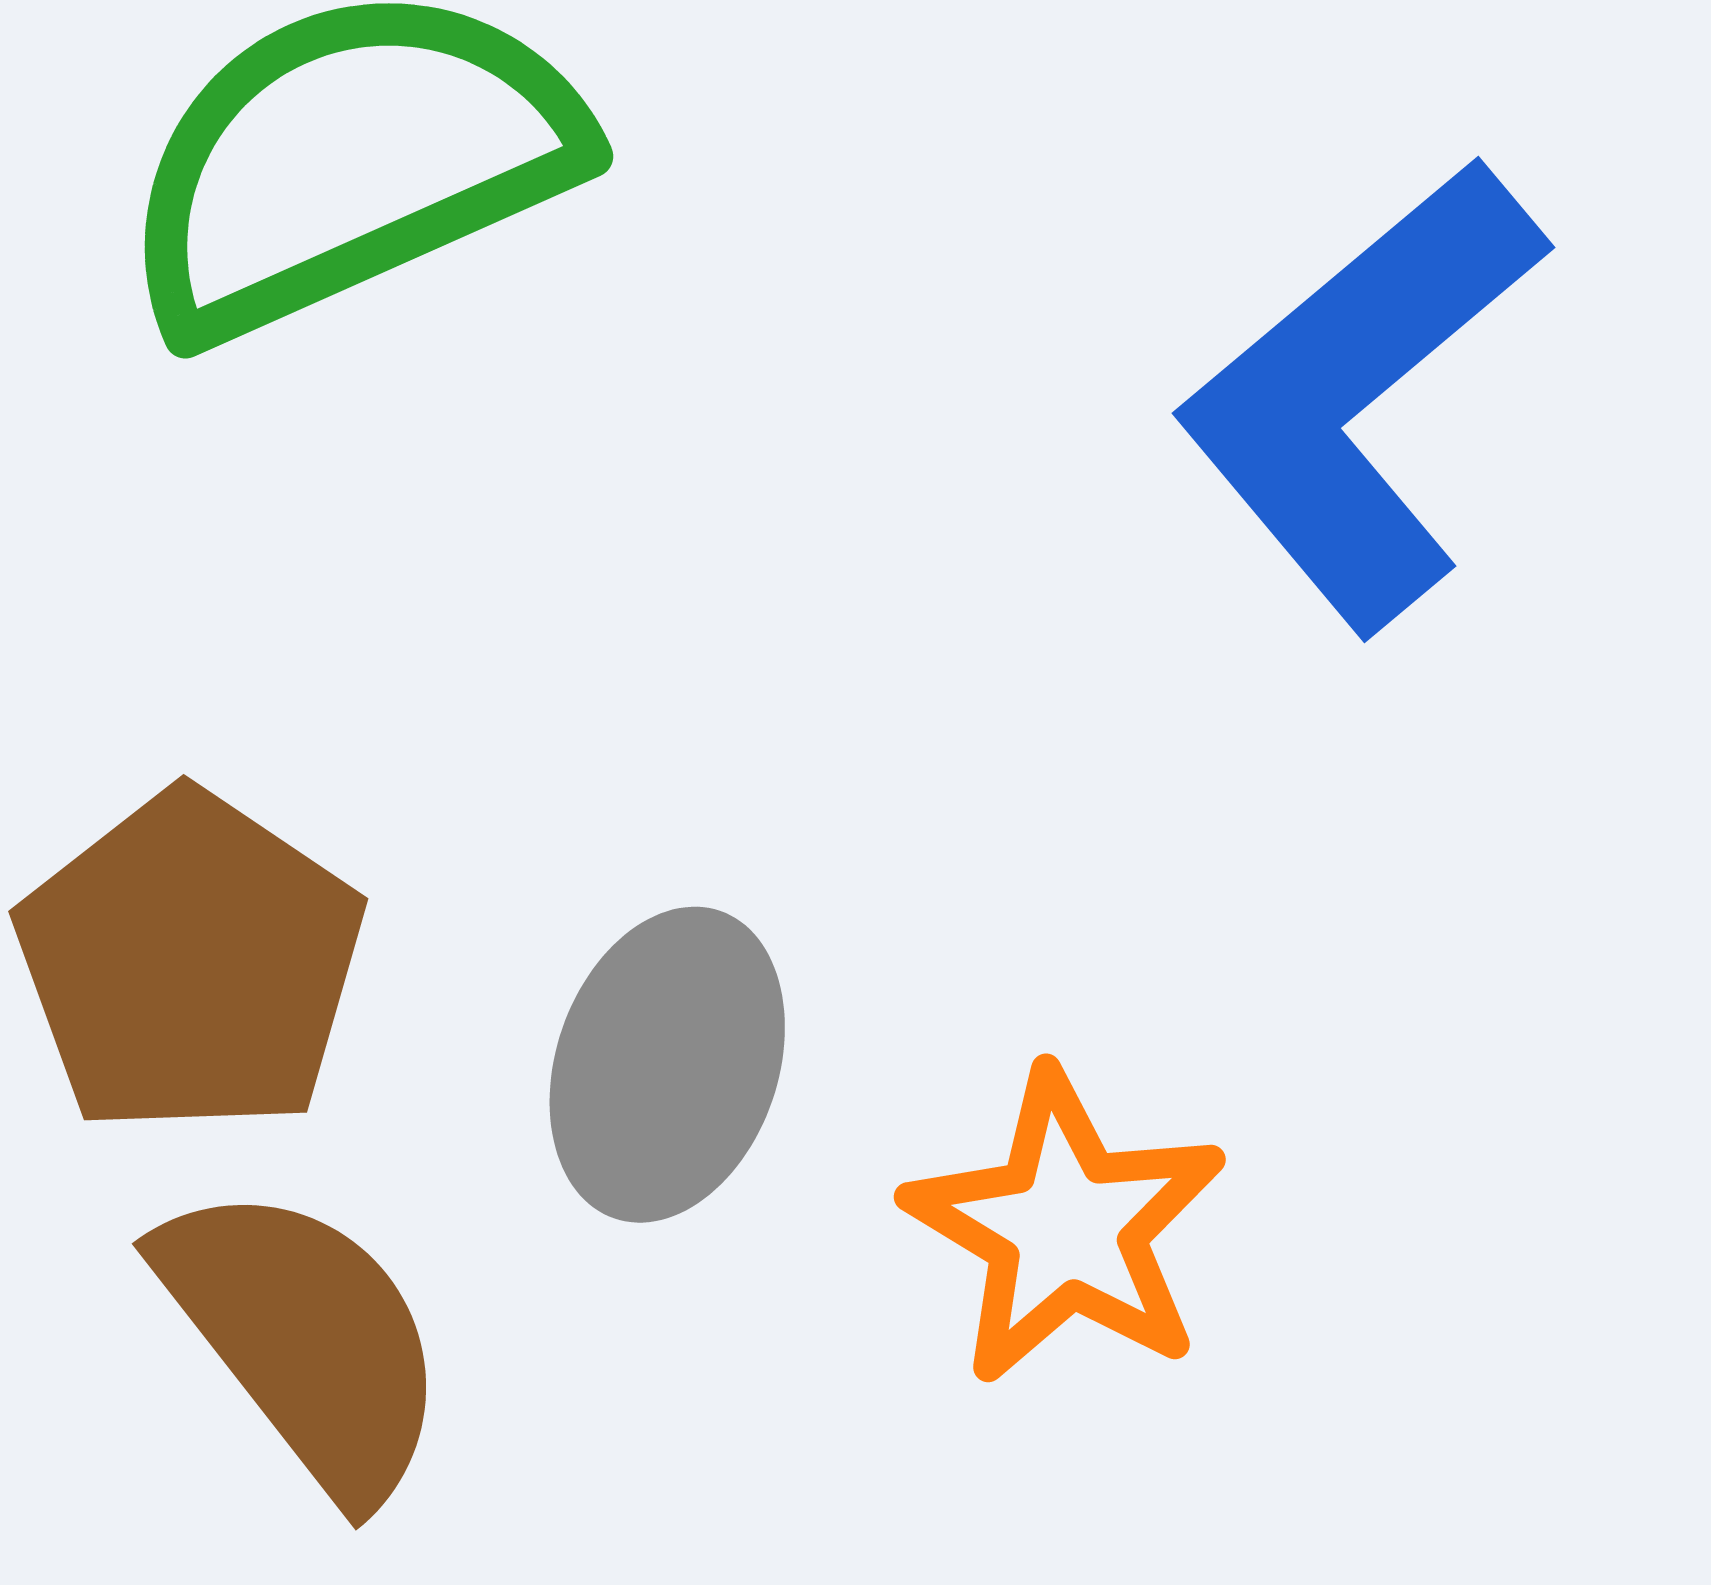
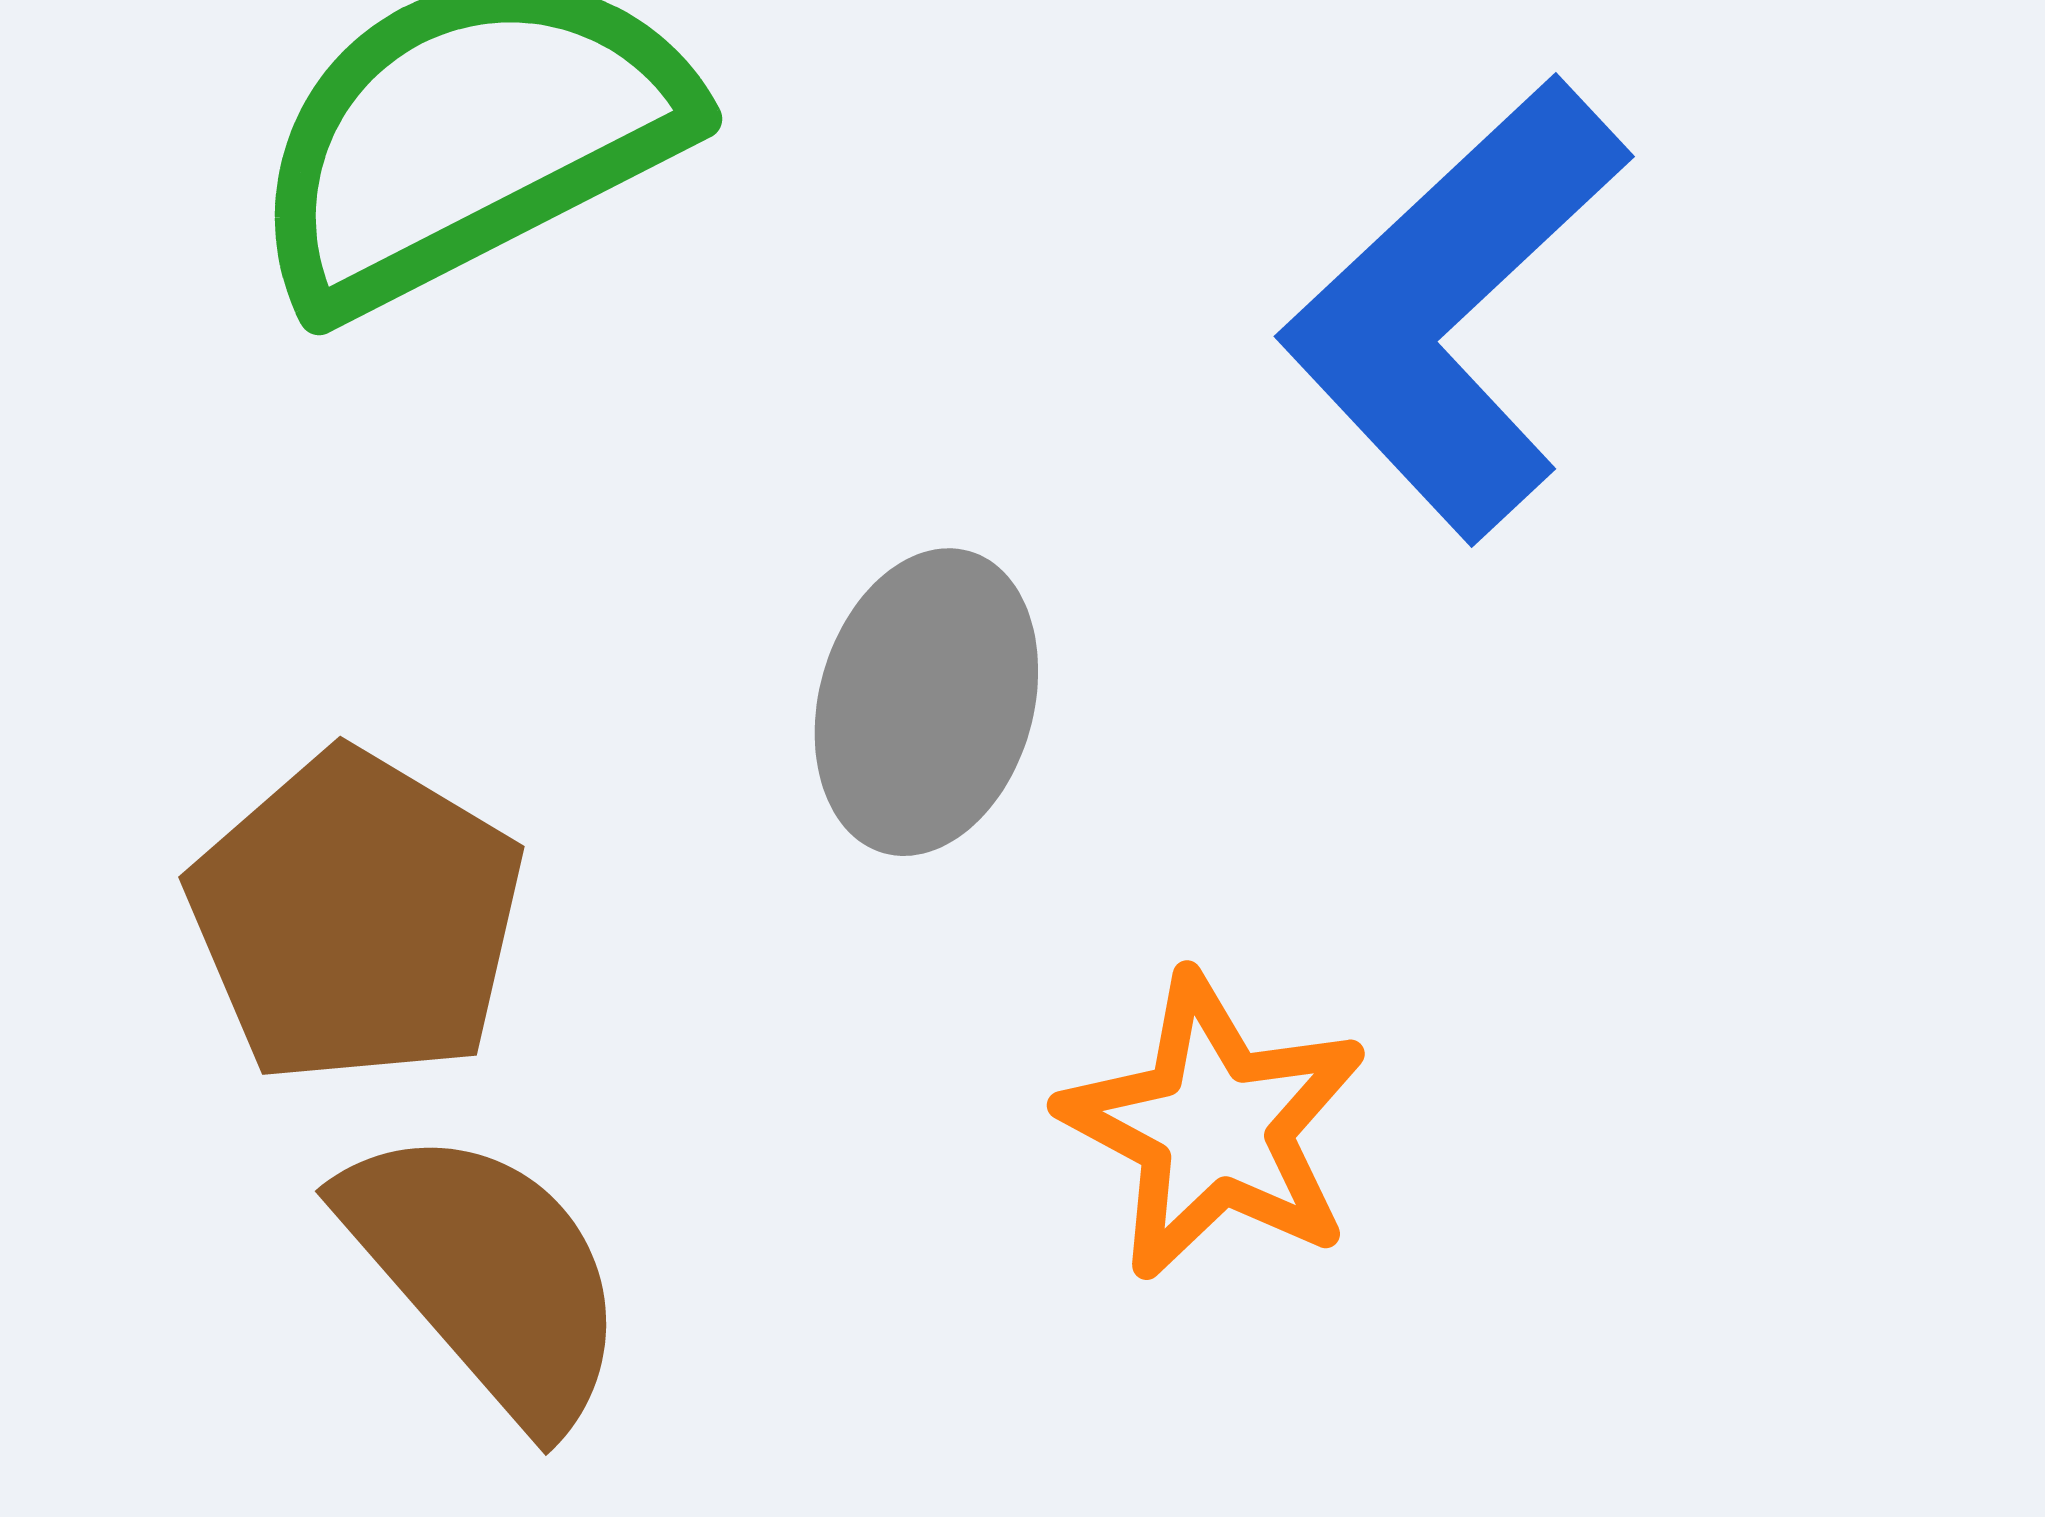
gray ellipse: (667, 1065) -> (926, 702), moved

